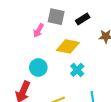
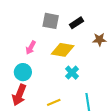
pink arrow: (38, 31) -> (31, 48), moved
cyan circle: (38, 68) -> (23, 72), moved

